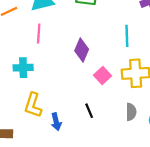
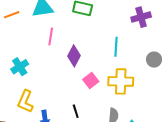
pink line: (39, 33) -> (51, 37), moved
cyan cross: (23, 68) -> (20, 67), turned -36

